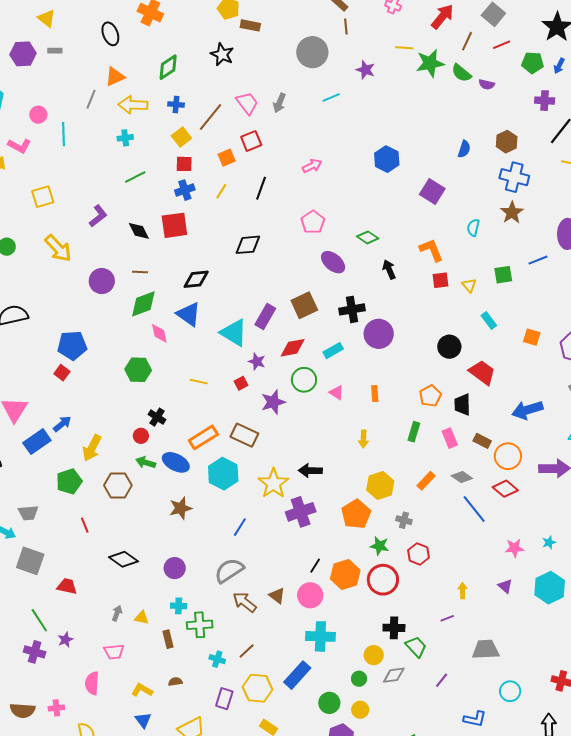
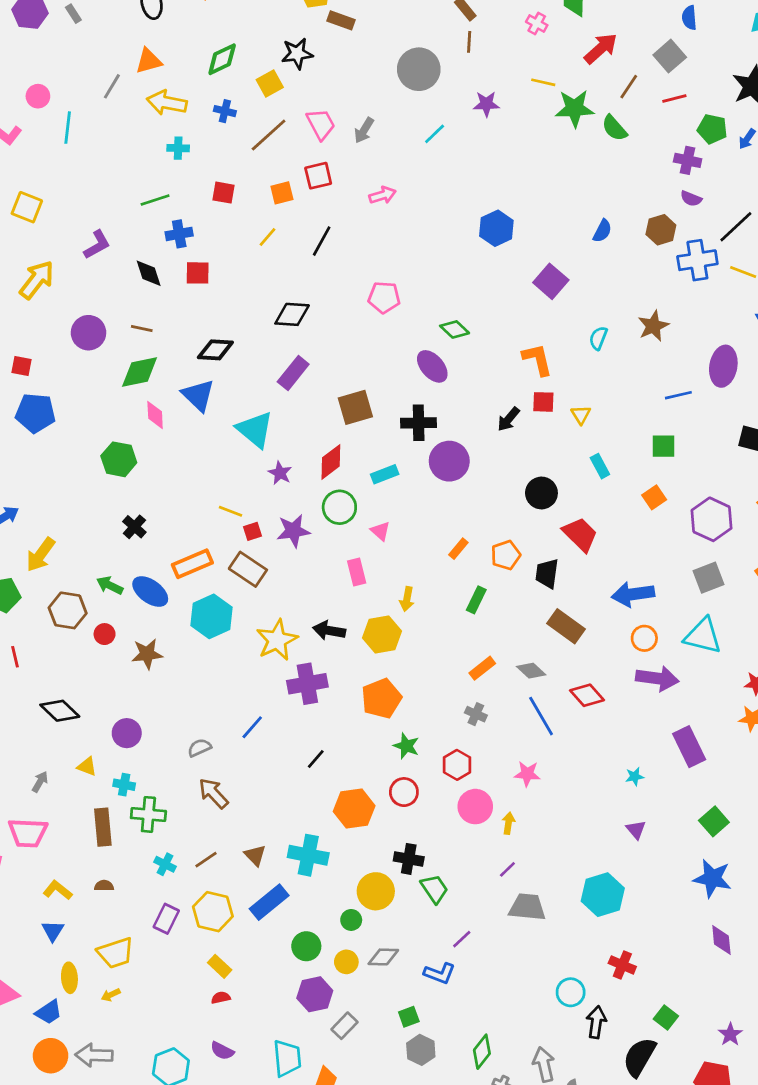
gray rectangle: (55, 51) -> (73, 14), turned 48
black star: (222, 54) -> (297, 54), turned 30
purple star: (365, 70) -> (486, 104), turned -30
purple semicircle: (487, 84) -> (691, 199), moved
cyan line: (331, 97) -> (435, 134), turned -30
purple cross: (545, 101) -> (688, 160), moved
yellow square: (181, 137) -> (270, 83), moved
cyan cross: (125, 138) -> (178, 148), moved
pink arrow: (312, 166) -> (382, 195), moved
blue cross: (514, 177) -> (697, 260), moved, turned -32
blue cross: (185, 190) -> (179, 234), moved
yellow square: (43, 197) -> (27, 207), turned 30
pink pentagon: (313, 222) -> (384, 297), turned 30
red square: (174, 225) -> (198, 273), size x0.7
yellow arrow: (58, 248) -> (37, 280), turned -108
purple ellipse: (333, 262) -> (432, 366), moved
black arrow: (389, 269) -> (508, 419), moved, turned -126
green square: (503, 275) -> (664, 446), moved
purple rectangle: (265, 316) -> (293, 373), moved
orange square: (532, 337) -> (654, 497), turned 30
red diamond: (293, 348) -> (331, 462), turned -36
red square: (62, 373) -> (22, 366), moved, turned -35
yellow line: (199, 382) -> (230, 511), moved
red square: (241, 383) -> (253, 531), moved
orange rectangle: (375, 394) -> (458, 549), moved, turned 35
red circle: (141, 436) -> (105, 634), moved
pink rectangle: (450, 438) -> (357, 572), moved
brown rectangle: (482, 441) -> (566, 626), size x1.5
orange circle: (508, 456) -> (644, 638), moved, size x0.7
yellow hexagon: (380, 485) -> (382, 635), moved
gray cross: (404, 520) -> (476, 714), moved
blue line: (240, 527) -> (252, 727), moved
pink star: (514, 548) -> (527, 774), moved
gray semicircle: (229, 570) -> (199, 748), size x0.6
orange hexagon: (345, 575) -> (354, 809), moved
red circle: (383, 580) -> (404, 792), size x0.7
purple triangle: (505, 586) -> (636, 830), moved
cyan hexagon: (550, 588) -> (603, 895), moved
pink circle: (310, 595) -> (475, 807), moved
brown triangle: (277, 596) -> (255, 855), moved
yellow triangle: (142, 618) -> (87, 766), moved
purple line: (447, 618) -> (507, 869), moved, turned -32
brown rectangle: (168, 639) -> (103, 827), size x1.5
pink trapezoid: (114, 652) -> (28, 833), size x1.4
yellow circle: (374, 655) -> (376, 891), size x1.4
gray diamond: (394, 675) -> (383, 957), moved
cyan circle: (510, 691) -> (571, 992), moved
blue L-shape: (475, 719) -> (440, 973), moved

